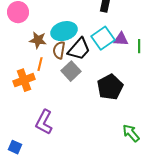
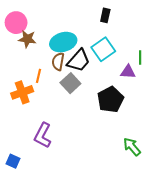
purple triangle: (121, 39) -> (128, 72), moved
brown star: (38, 40) -> (27, 39), moved

